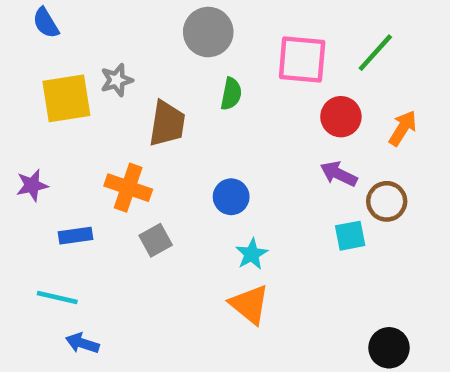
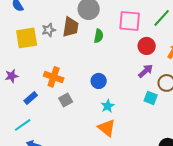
brown trapezoid: (167, 124) -> (71, 27), moved
purple arrow: (339, 174) -> (146, 71), turned 112
blue rectangle: (76, 236) -> (31, 98), turned -32
cyan square: (350, 236) -> (151, 98), turned 32
cyan line: (57, 297) -> (23, 125), turned -48

